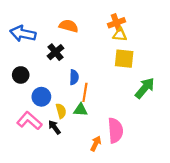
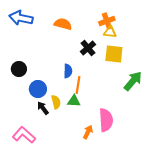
blue arrow: (23, 34) -> (21, 18), moved
black cross: (56, 52) -> (88, 48), moved
pink L-shape: (29, 121) -> (24, 135), moved
black arrow: (54, 127) -> (43, 108), moved

